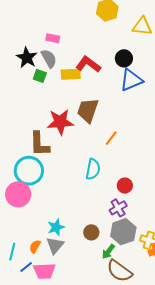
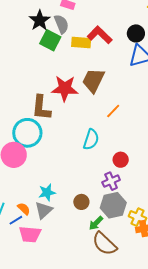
green square: (40, 76) -> (50, 40), size x1.5
orange semicircle: (35, 246) -> (24, 209), turned 96
blue line: (26, 267) -> (16, 220), moved

